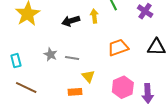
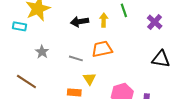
orange trapezoid: (118, 48) -> (102, 49), moved
gray star: (50, 54) -> (42, 52), moved
cyan rectangle: (16, 61) -> (20, 26), moved, turned -72

